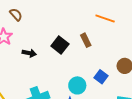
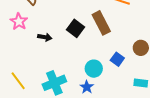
brown rectangle: (86, 40) -> (101, 23), size x1.6

